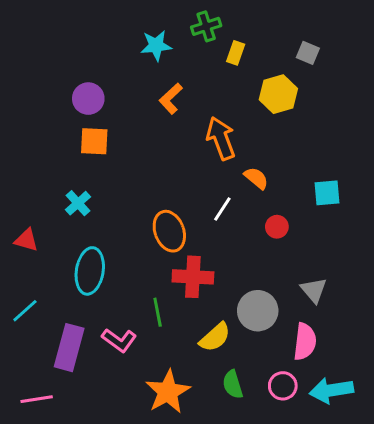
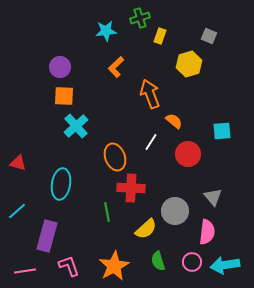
cyan cross: (78, 203) -> (76, 126), moved, size x1.4
red circle: (277, 227) -> (188, 154), size x1.6
pink L-shape: (119, 340) -> (69, 266), moved, turned -145

